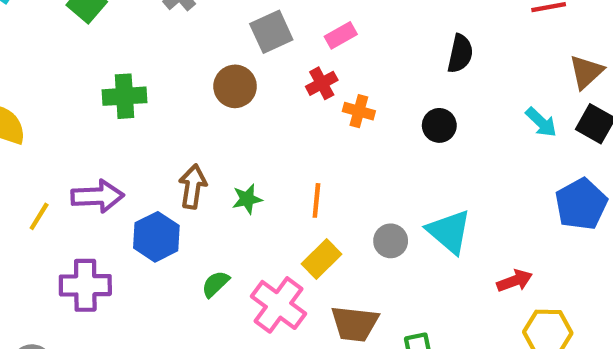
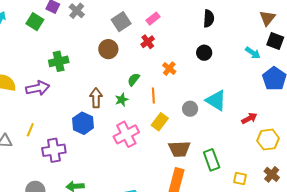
orange cross: (359, 111) -> (169, 69), moved, turned 32
cyan arrow: (541, 122) -> (253, 53), moved
purple arrow: (97, 196) -> (38, 88), moved
yellow line: (39, 216) -> (30, 130), moved
green semicircle: (215, 284) -> (134, 79), moved
pink cross: (279, 305) -> (126, 134), moved, turned 35

